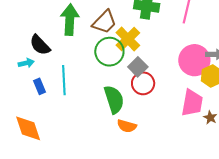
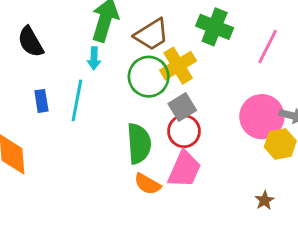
black semicircle: (40, 45) -> (31, 42), moved
cyan arrow: (26, 63) -> (94, 58), moved, turned 91
pink trapezoid: (192, 103) -> (184, 169), moved

